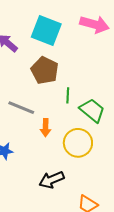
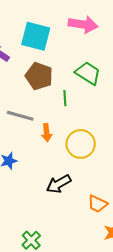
green trapezoid: (92, 110) -> (88, 73), moved

